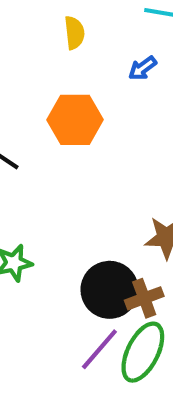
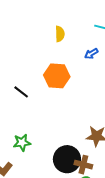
brown cross: (144, 298) -> (83, 165), turned 30

